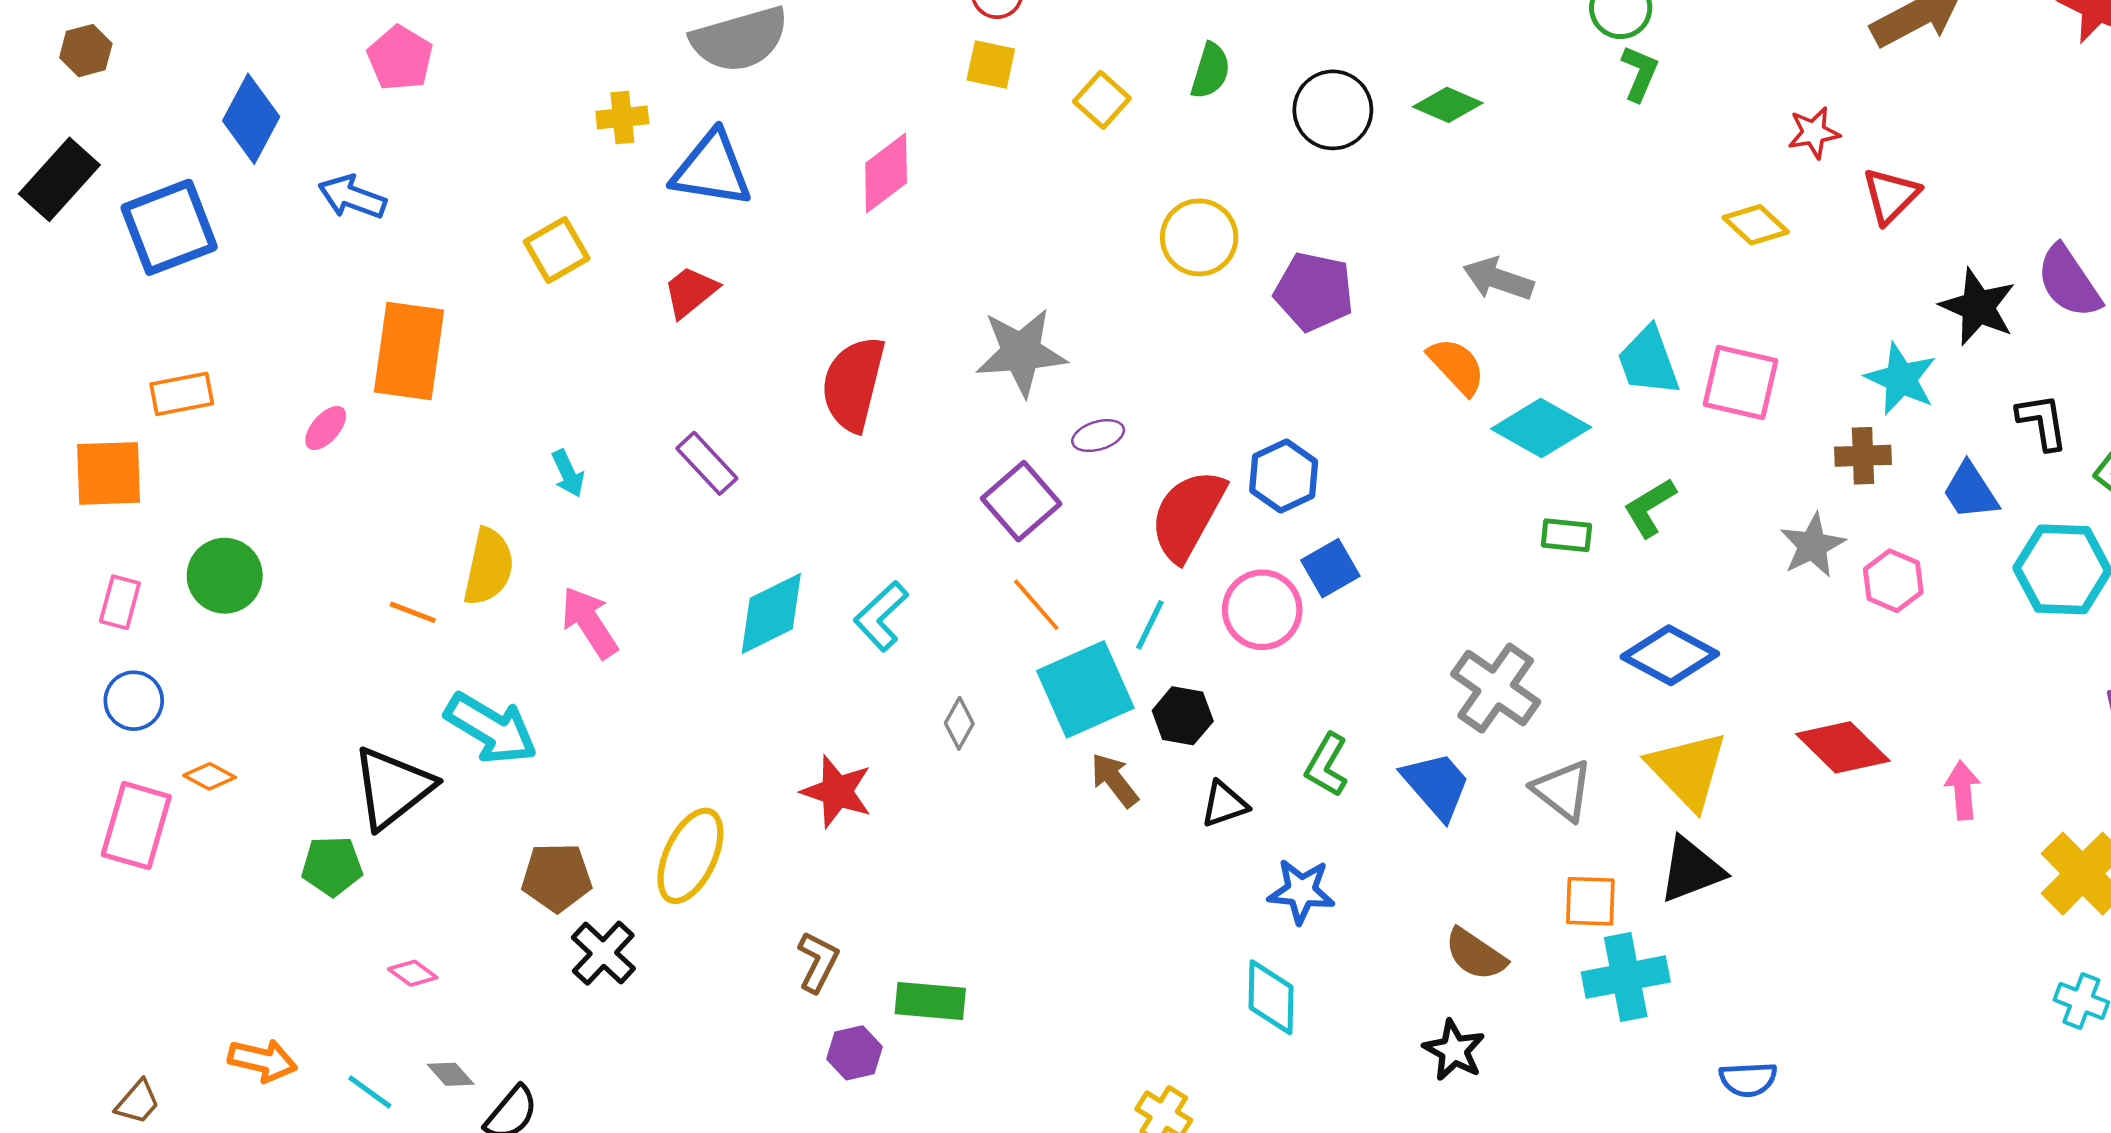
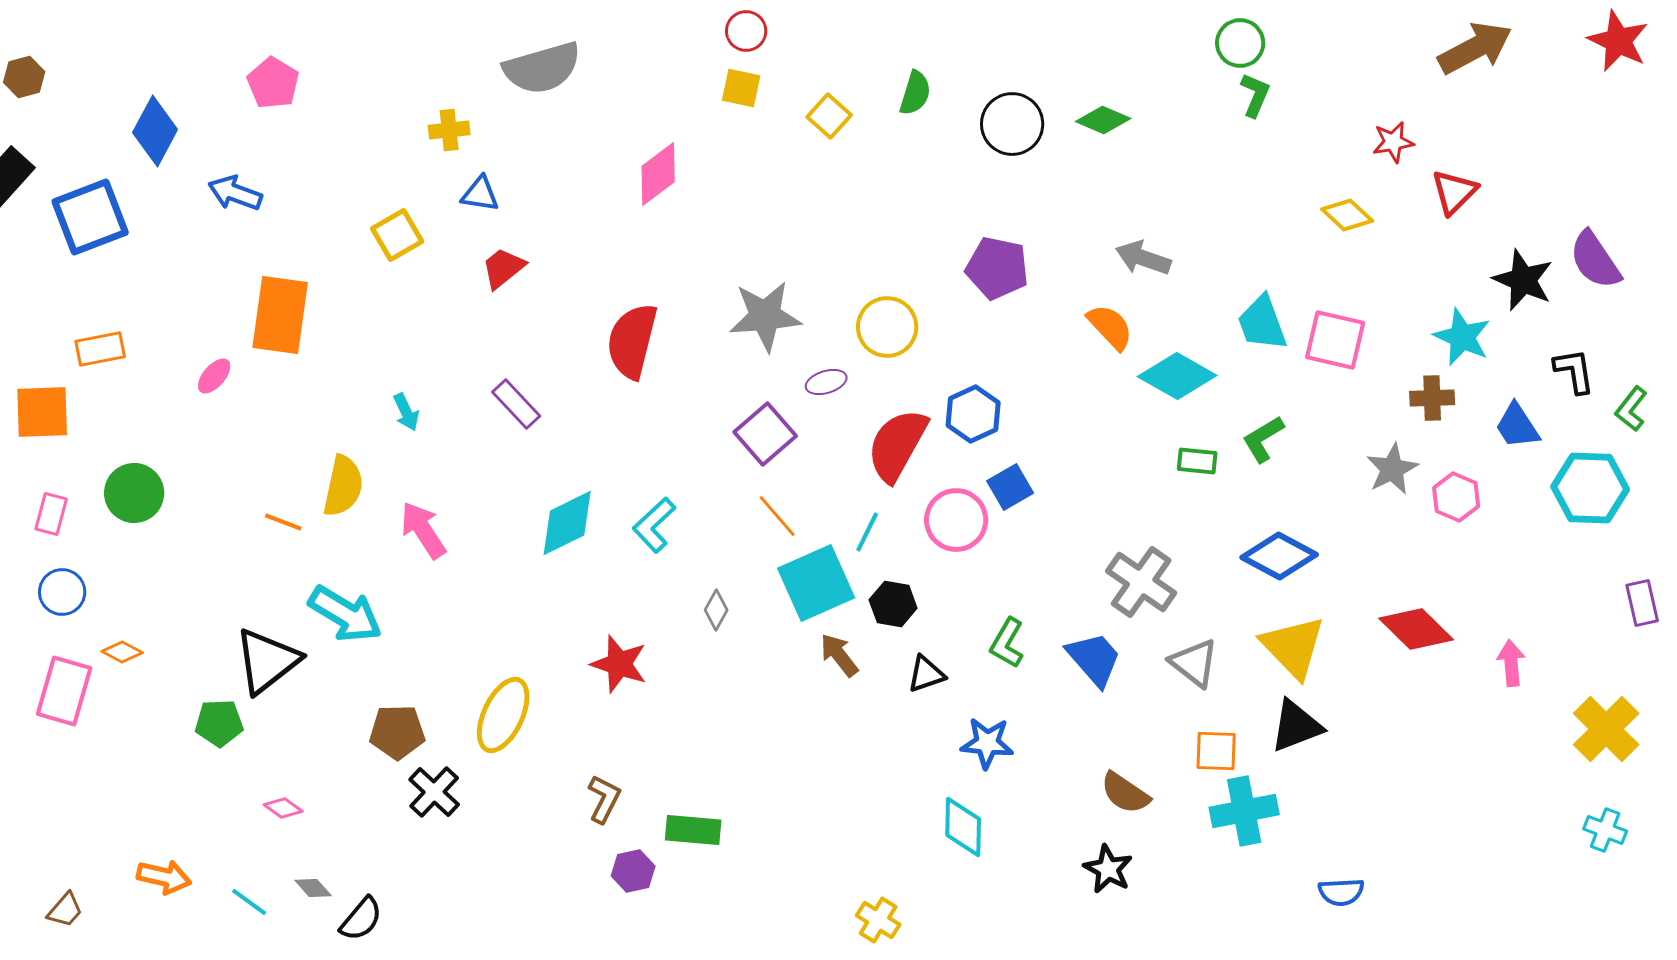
blue triangle: (712, 169) -> (480, 194), moved, size x0.6
yellow circle: (1199, 237) -> (887, 327), moved

